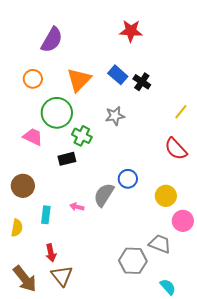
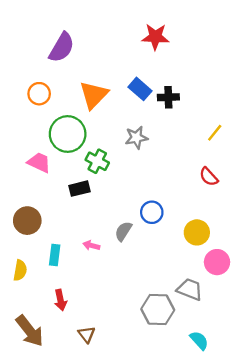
black cross: (142, 82) -> (168, 97), turned -36
red semicircle: (176, 149) -> (209, 177), size x0.7
gray semicircle: (104, 195) -> (123, 231), size x0.7
brown triangle: (62, 276) -> (87, 334), moved, size x0.7

